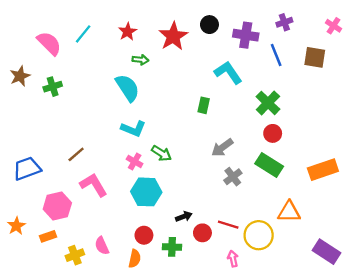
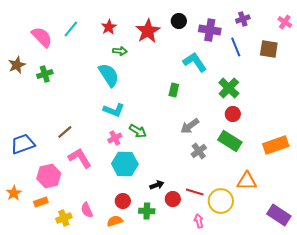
pink cross: (135, 161) -> (115, 138), turned 32
orange semicircle: (135, 259) -> (115, 221), turned -119

